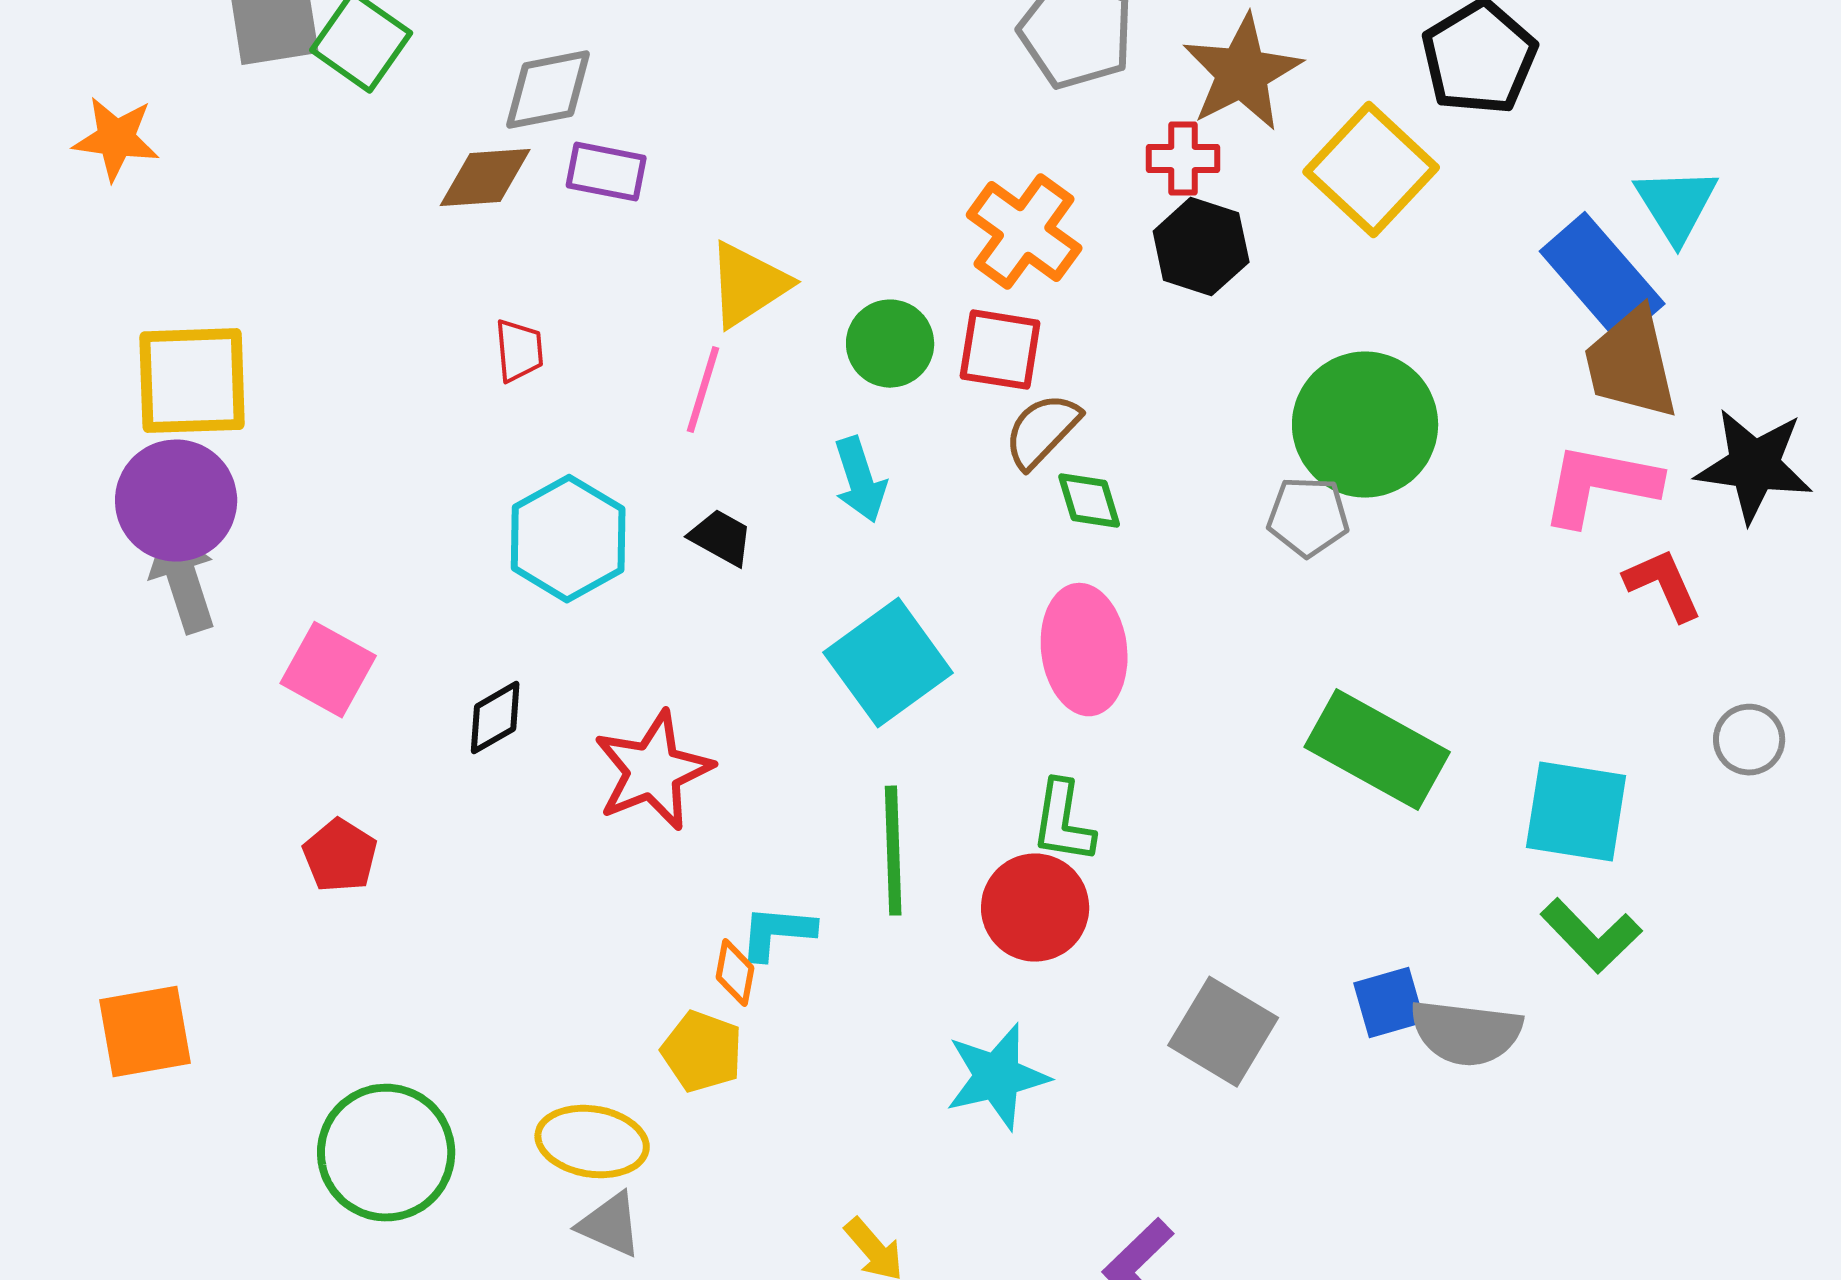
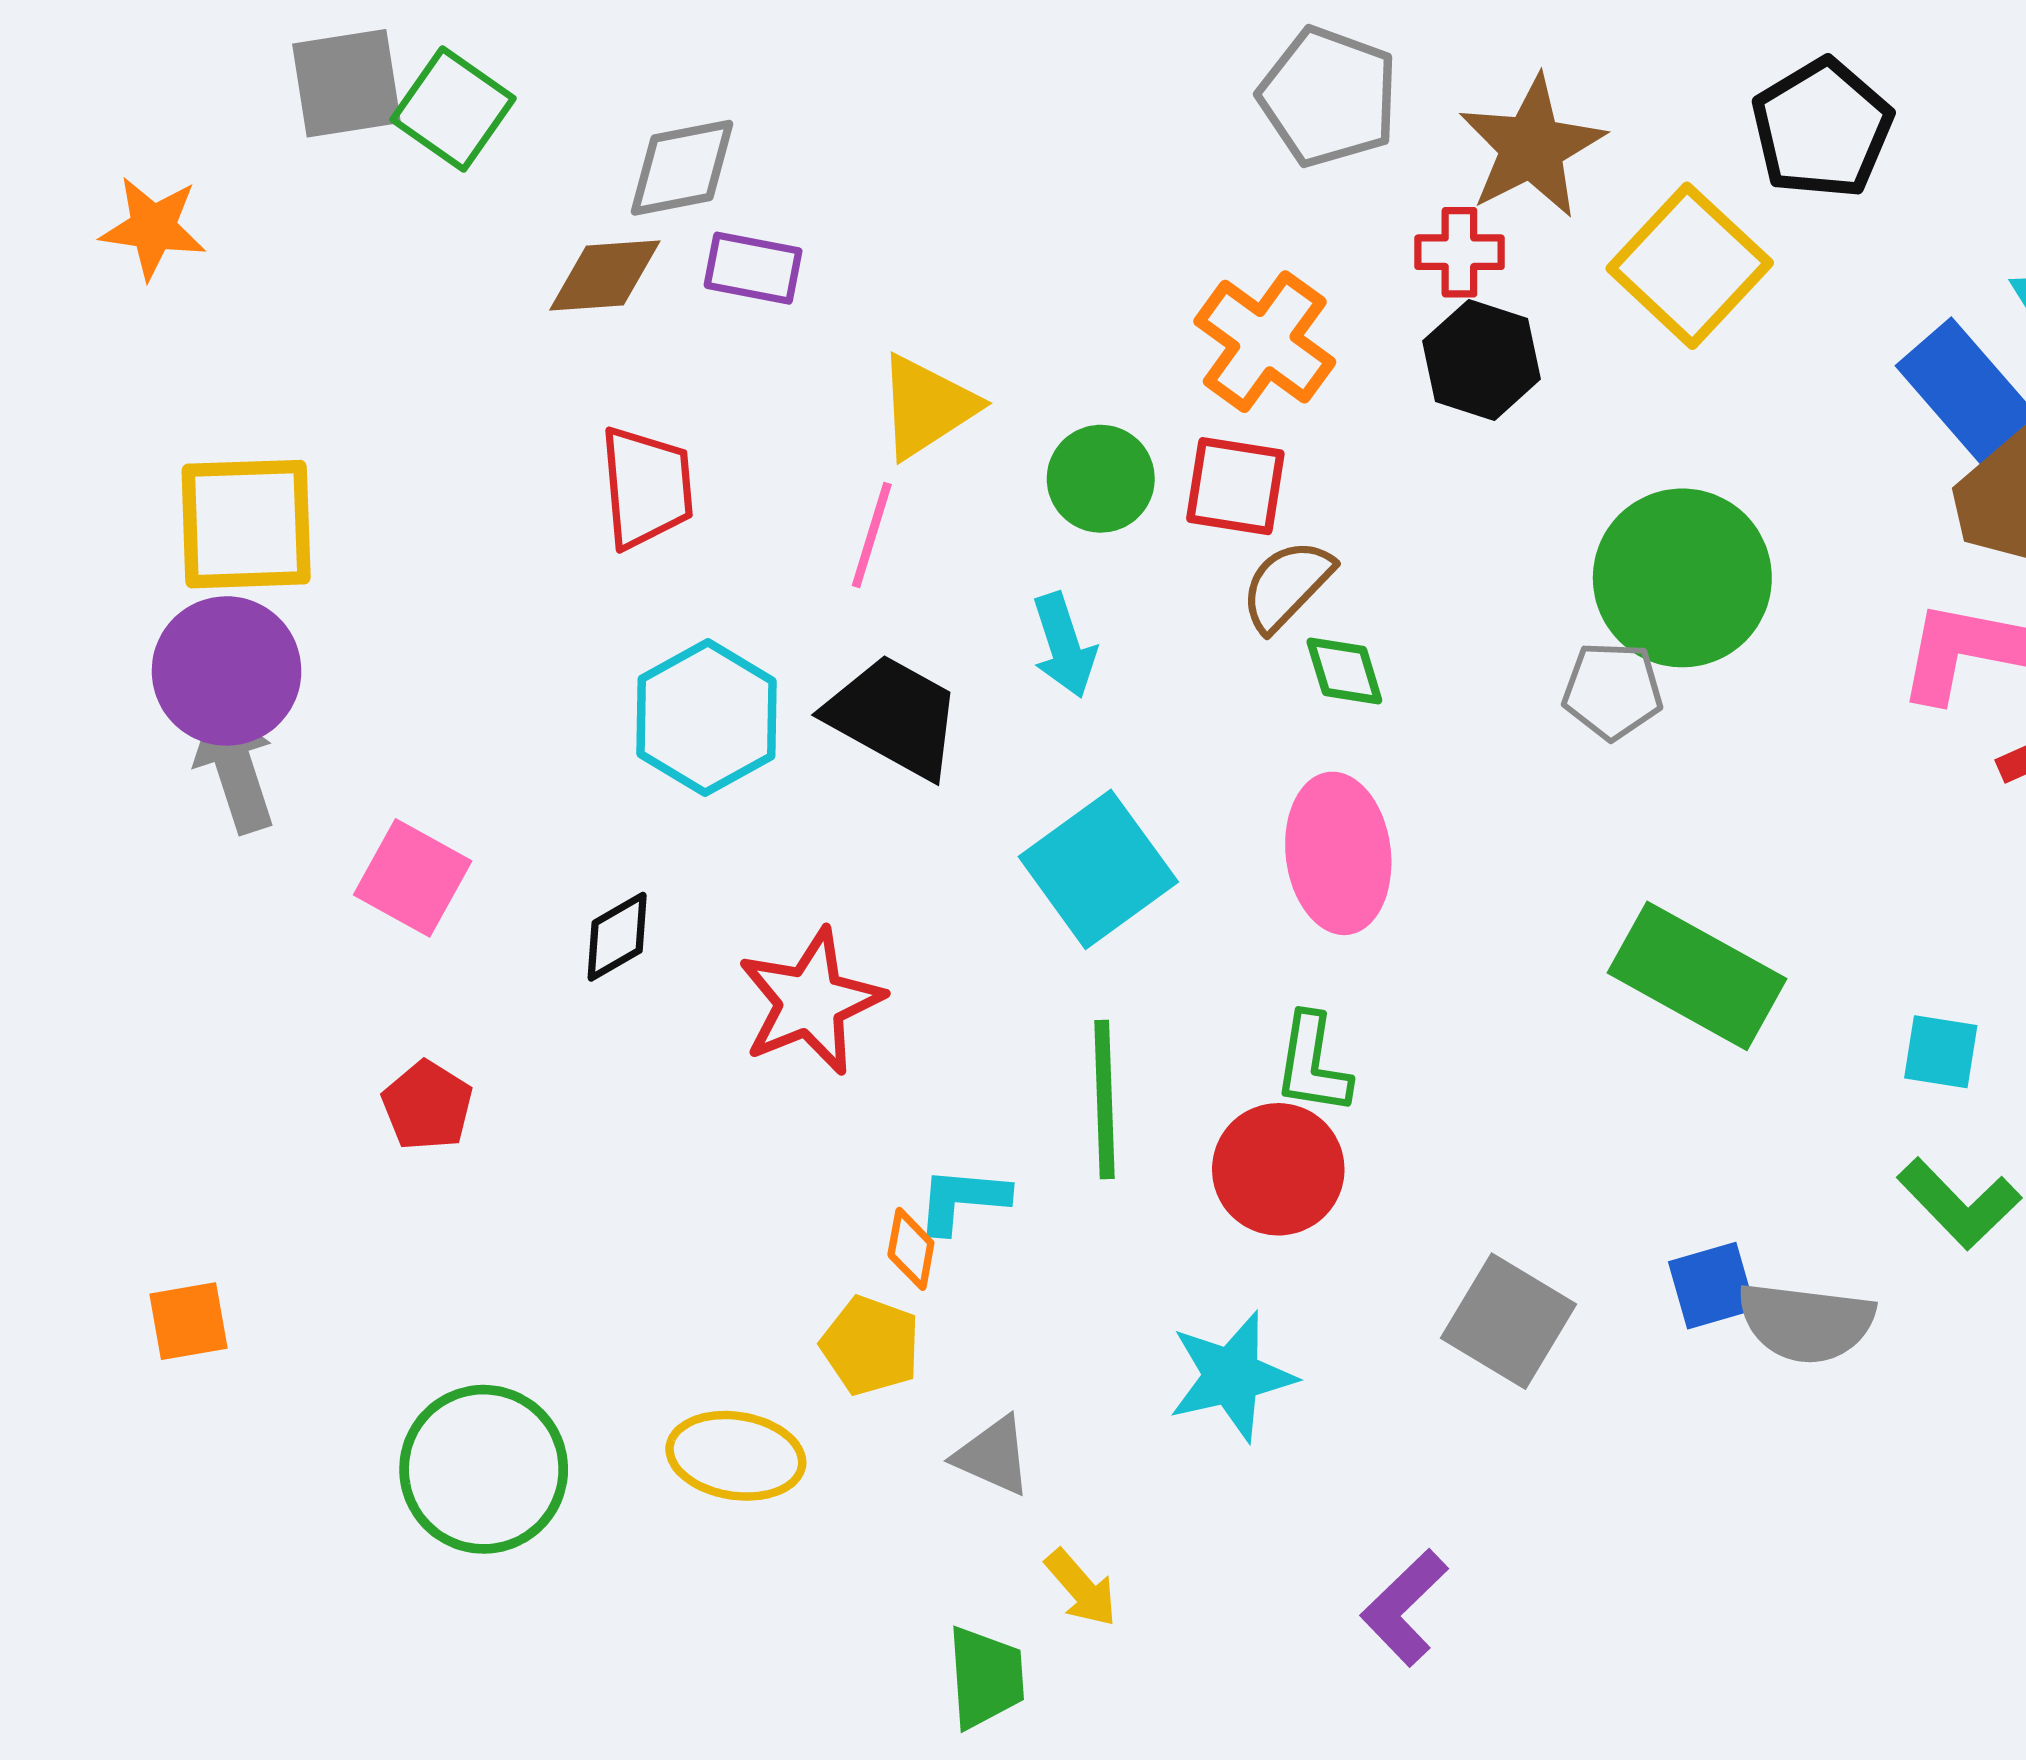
red trapezoid: (519, 351) -> (646, 487), size x1.6
black trapezoid: (721, 538) -> (894, 716), size x1.8
cyan square: (1576, 812) -> (1941, 1052), size x0.6
orange square: (145, 1032) -> (189, 1321), size x0.7
gray triangle: (610, 1225) -> (993, 1456), moved

